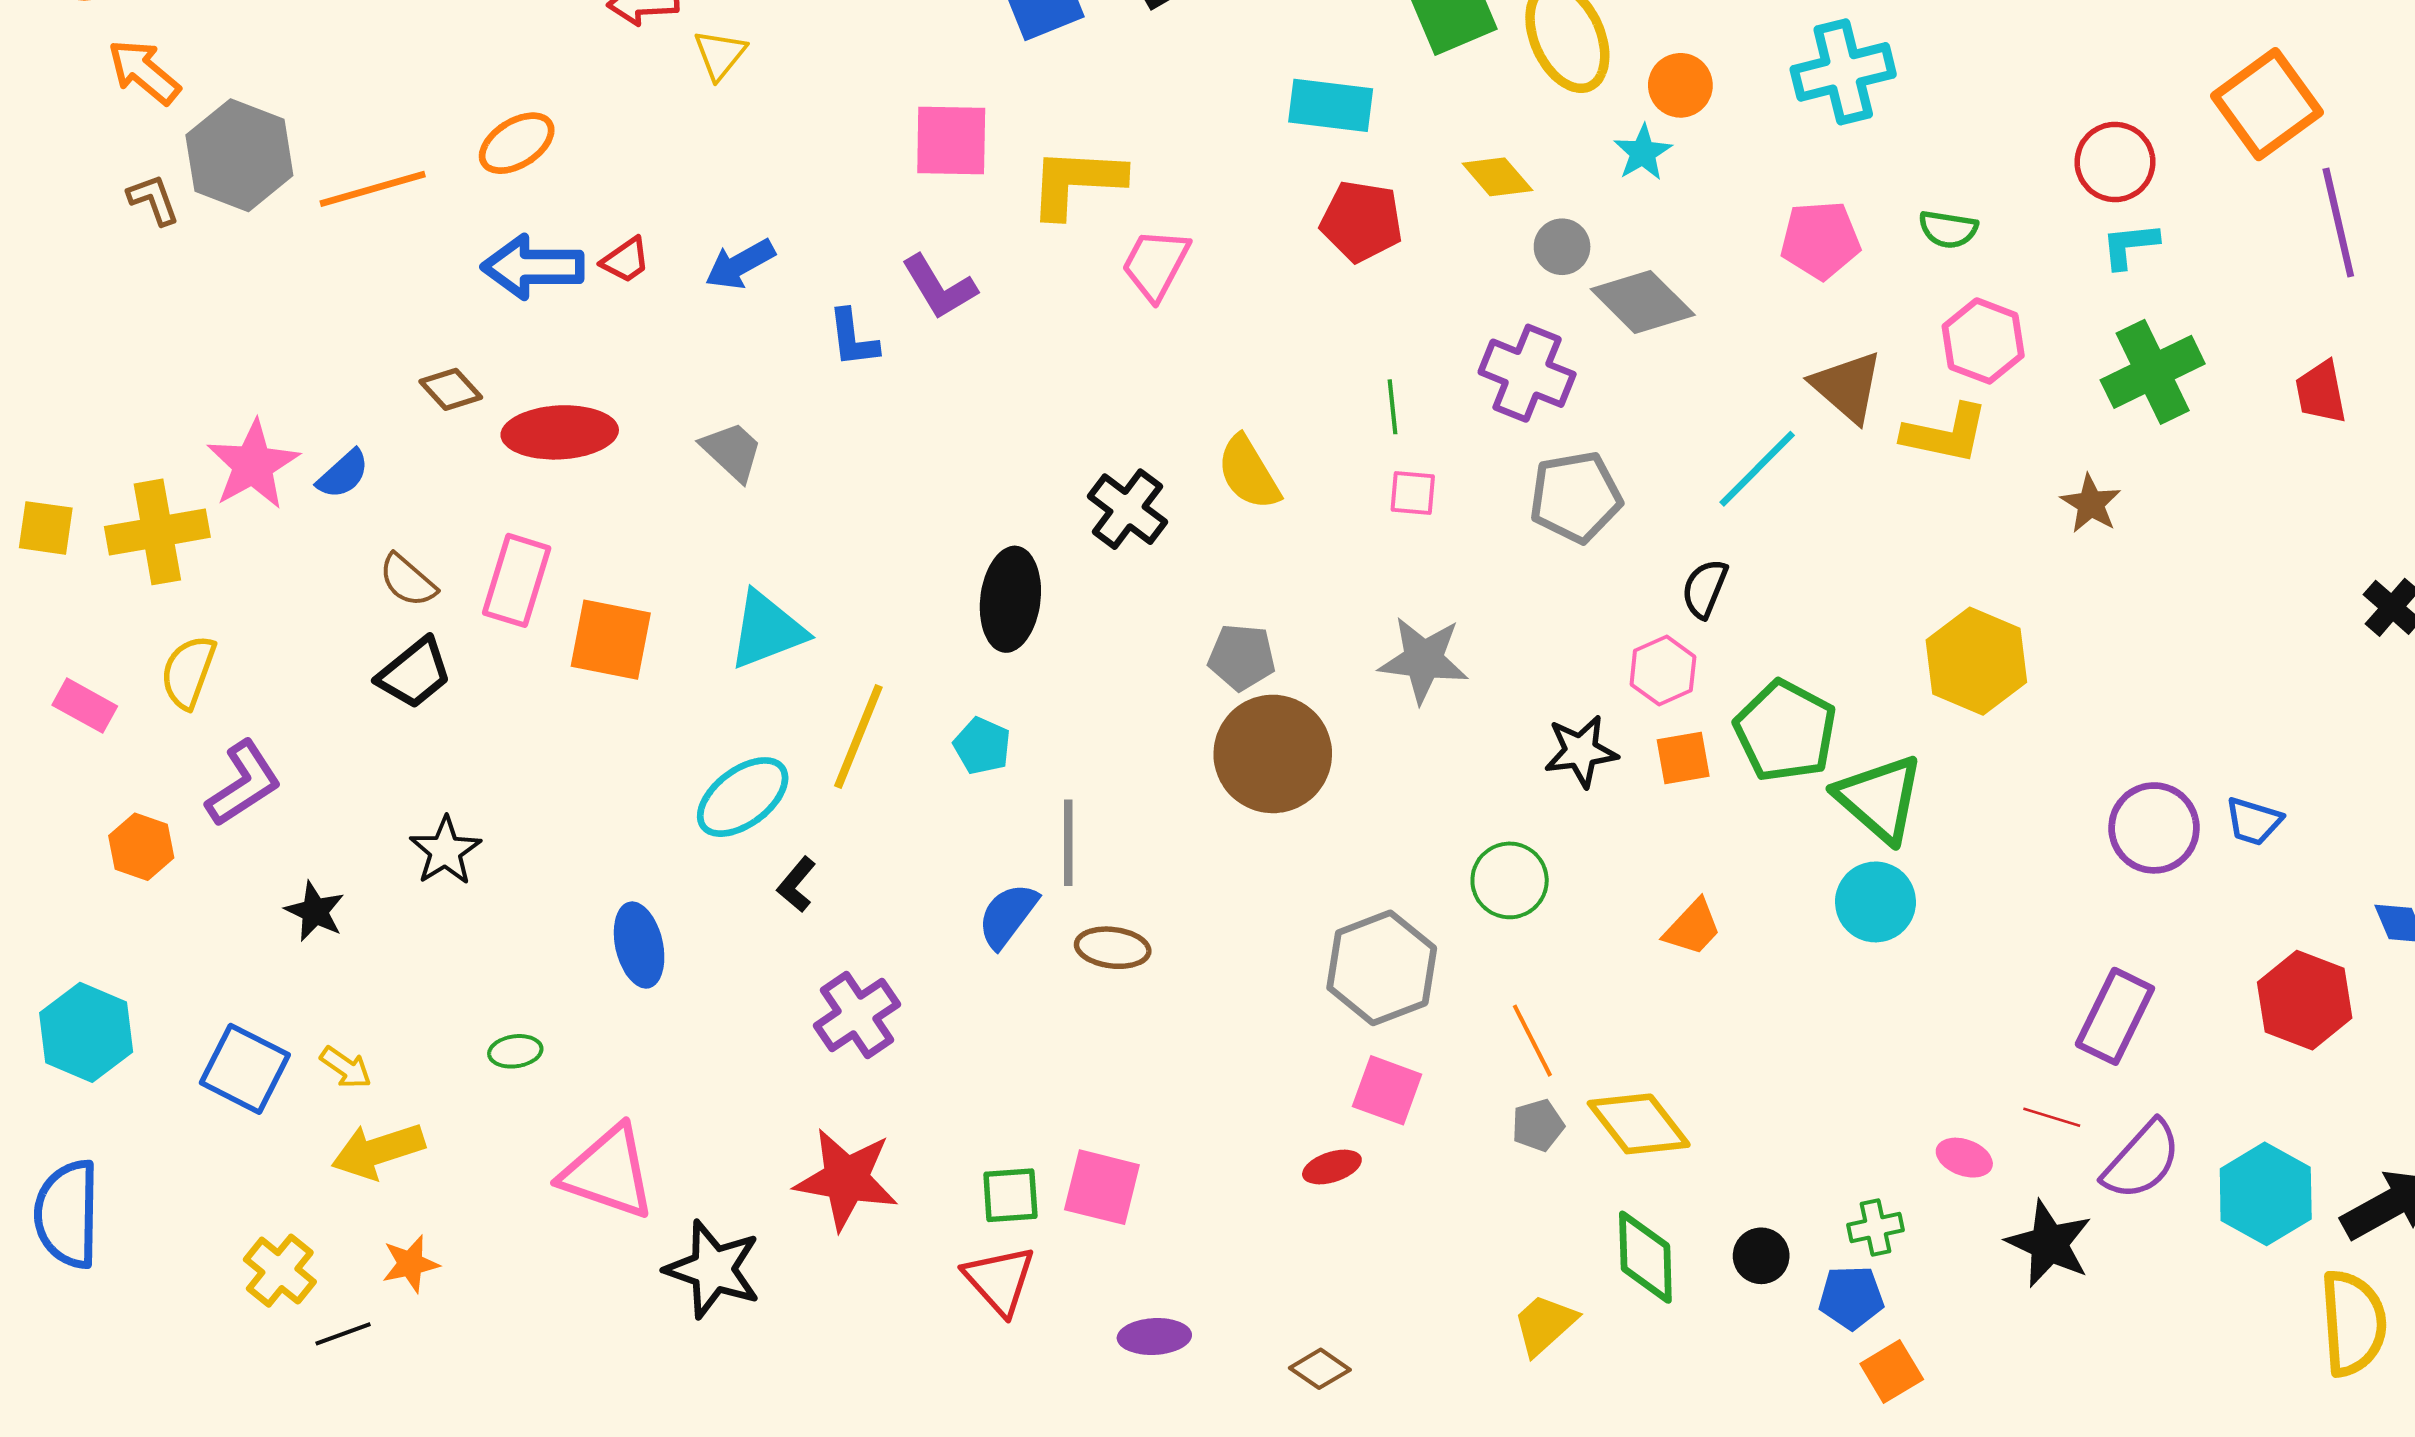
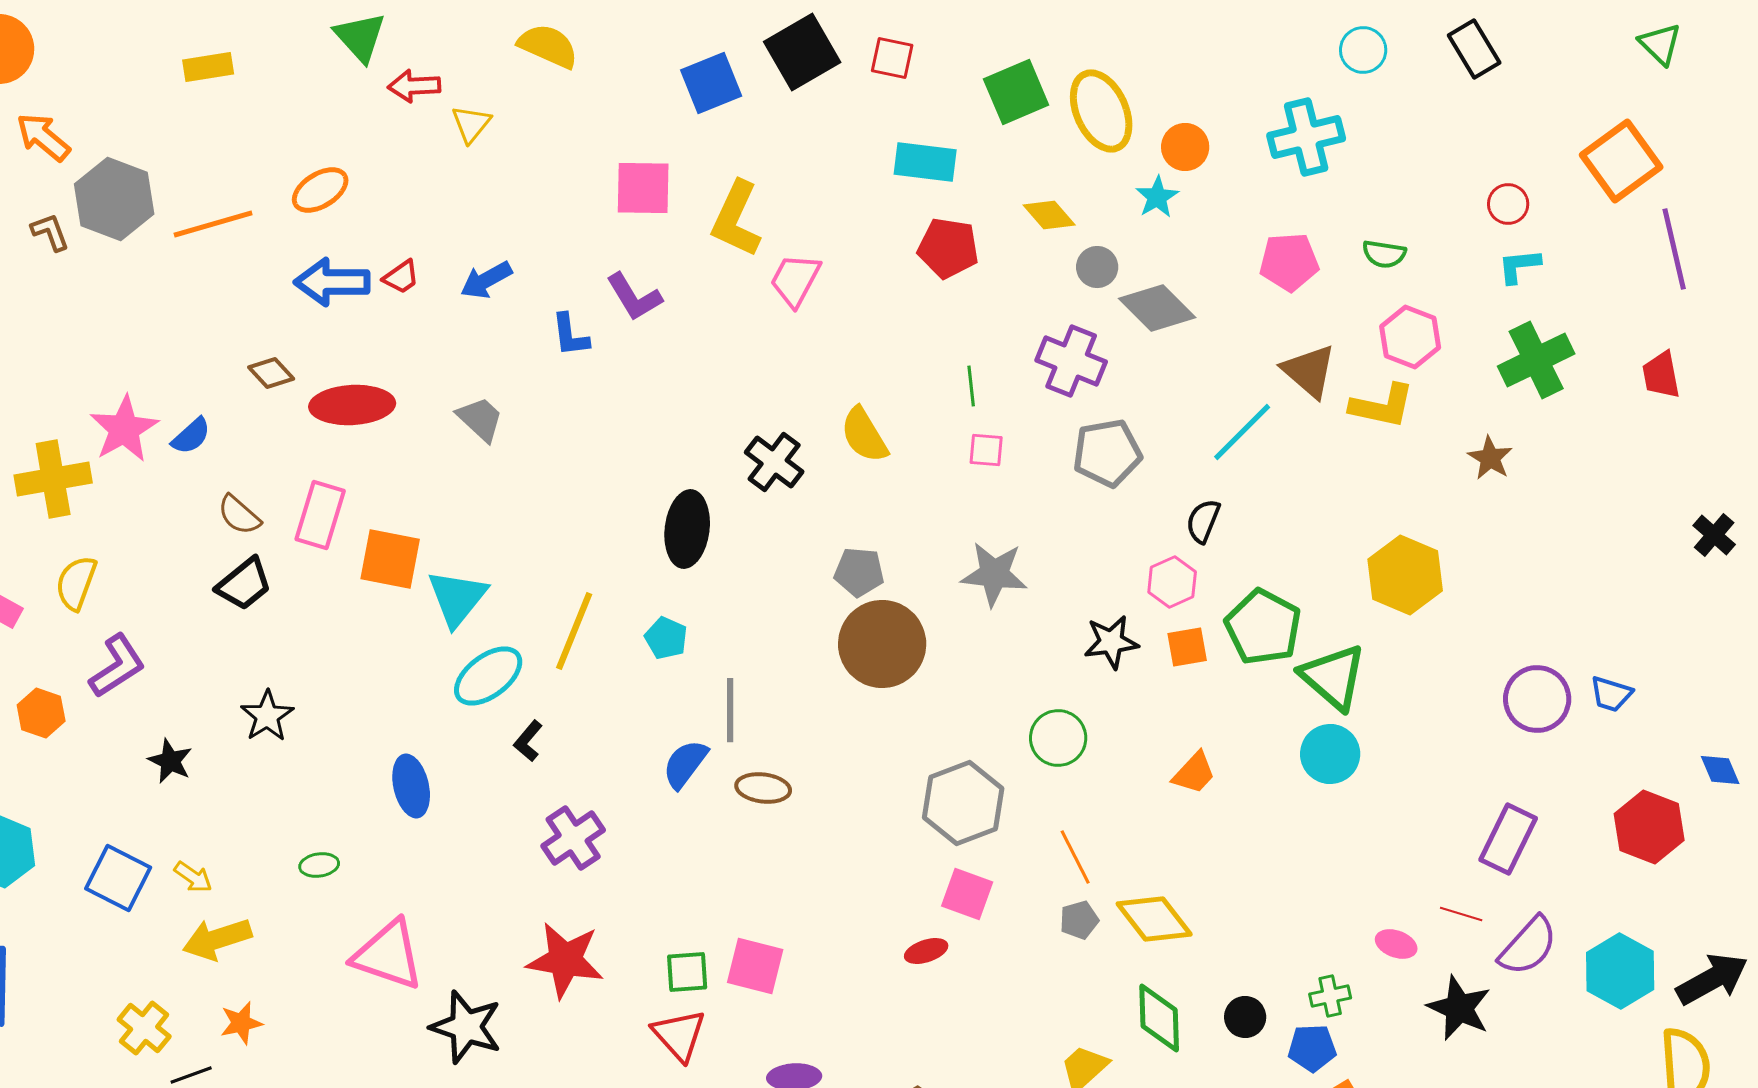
red circle: (2115, 162) -> (1508, 204), size x0.7
yellow L-shape: (1076, 182) -> (736, 219), turned -68
cyan triangle: (767, 630) -> (457, 598), moved, turned -30

